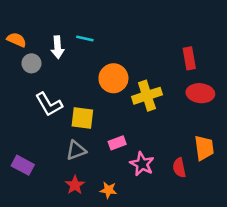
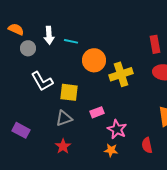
cyan line: (85, 39) -> (71, 41), moved
red semicircle: (179, 168) -> (147, 145), moved
orange star: (108, 190) -> (111, 150), moved

